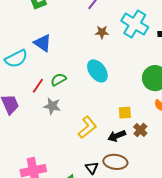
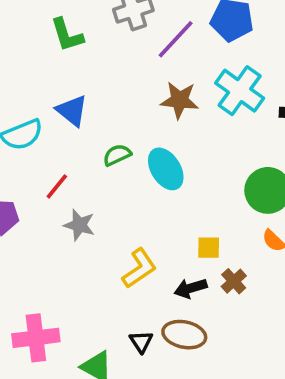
brown star: (102, 32) -> (180, 100), size x1.5
green semicircle: (59, 80) -> (117, 155), moved

